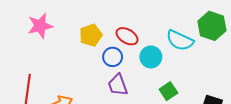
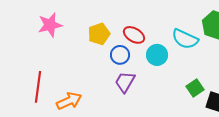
purple trapezoid: (118, 85) -> (125, 82), turned 50
green square: (168, 91) -> (195, 88), moved

